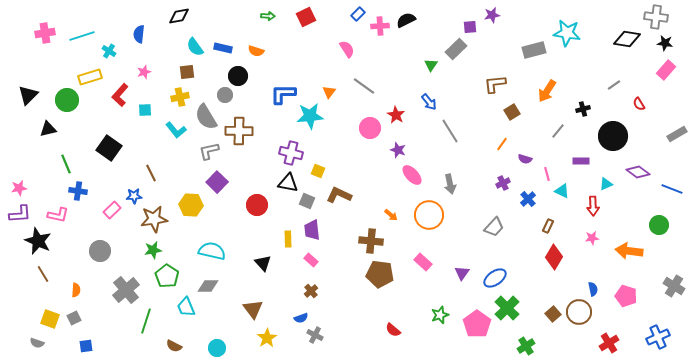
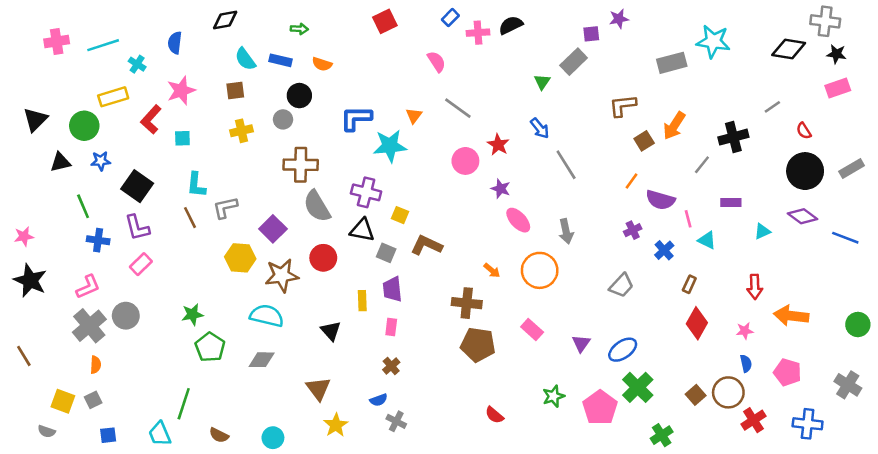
green arrow: (268, 16) -> (299, 29), moved
pink rectangle: (666, 70) -> (838, 88), turned 30
pink star: (144, 72) -> (181, 91), size x1.6
orange arrow: (547, 91) -> (674, 126), moved
yellow cross: (180, 97) -> (242, 131), moved
black cross: (583, 109) -> (733, 137), size x1.6
gray semicircle: (206, 117) -> (317, 206), moved
cyan L-shape: (176, 130) -> (196, 185), moved, turned 45
black circle: (613, 136) -> (805, 171), moved
gray L-shape: (209, 151) -> (225, 208), moved
purple semicircle: (525, 159) -> (660, 200), size x1.6
blue star: (134, 196) -> (101, 161), moved
red arrow: (593, 206) -> (755, 287), moved
purple L-shape: (20, 214) -> (137, 228), moved, turned 80
pink L-shape: (58, 215) -> (88, 287), moved, turned -35
brown star: (154, 219) -> (282, 275), moved
green circle: (659, 225) -> (858, 324), moved
pink star: (592, 238) -> (745, 331), moved
black star: (38, 241) -> (30, 280), moved
pink rectangle: (311, 260) -> (391, 327), turned 56
brown line: (43, 274) -> (24, 356), moved
gray cross: (674, 286) -> (848, 385), moved
gray cross: (126, 290) -> (89, 326), moved
cyan trapezoid: (186, 307) -> (160, 434), moved
blue cross: (658, 337) -> (808, 424), moved, turned 30
red cross: (609, 343) -> (753, 420), moved

